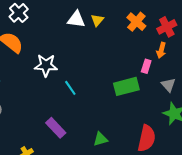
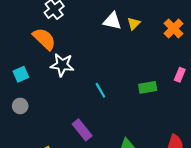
white star: (46, 65) -> (62, 65), moved
green rectangle: (126, 86) -> (148, 87), moved, size x0.7

